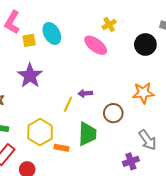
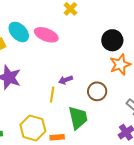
black circle: (145, 44) -> (112, 40), moved
pink ellipse: (96, 45) -> (46, 35), moved

